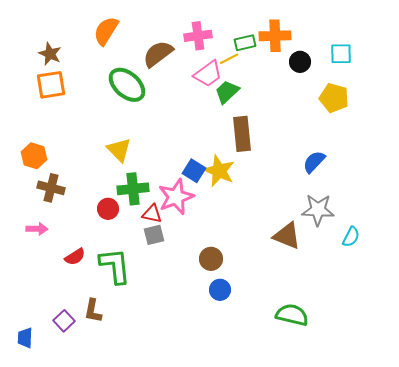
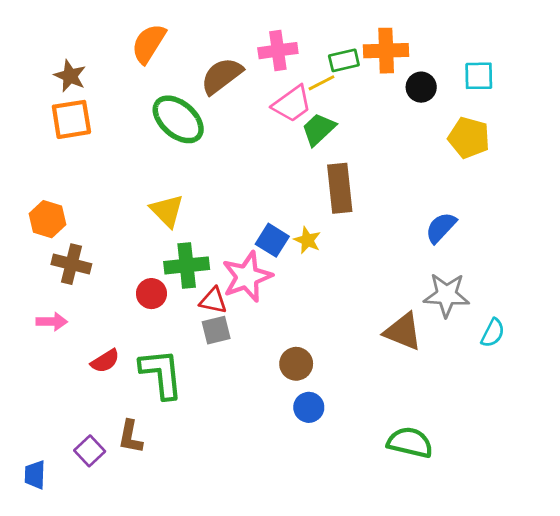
yellow star: (219, 171) -> (307, 240), size x0.6

